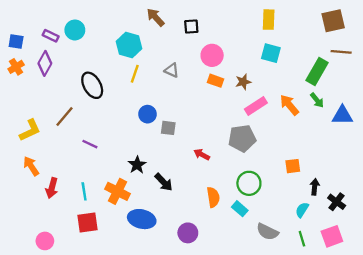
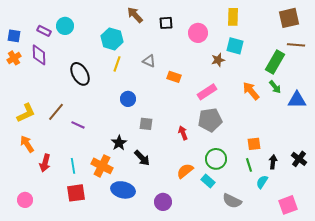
pink circle: (212, 55) -> (198, 33), moved
purple diamond: (45, 63) -> (39, 55), turned -30
orange rectangle: (216, 81) -> (174, 77), moved
brown star: (243, 82) -> (218, 60), moved
pink rectangle: (256, 106) -> (207, 92), moved
brown line: (64, 116) -> (56, 112), moved
gray square: (168, 128) -> (146, 124), moved
red arrow: (202, 154) -> (183, 133), moved, turned 40
orange semicircle: (213, 197) -> (185, 171), turned -120
black cross: (337, 202) -> (299, 159), moved
green line: (302, 239) -> (249, 165), moved
pink circle: (45, 241) -> (25, 200), moved

